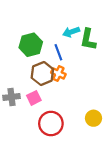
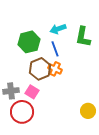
cyan arrow: (71, 32) -> (58, 29), moved
pink square: (34, 98) -> (32, 92), turned -32
red circle: (51, 124) -> (22, 112), moved

